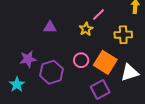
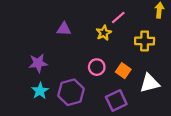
orange square: (105, 62) -> (123, 71), size x0.6
purple hexagon: (51, 72) -> (71, 92), moved
cyan star: (17, 84) -> (40, 91), moved

